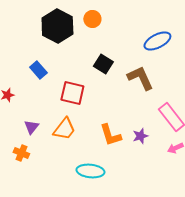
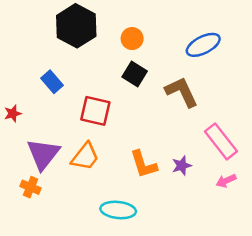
orange circle: (92, 19) -> (132, 39), moved
purple triangle: (31, 127) -> (43, 154), size x1.8

